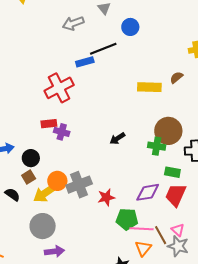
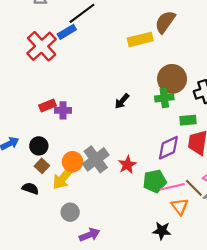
brown semicircle: (176, 77) -> (165, 22), size x1.6
red cross: (59, 88) -> (42, 46), moved
gray circle: (43, 226) -> (70, 212), size x0.7

